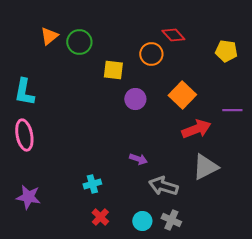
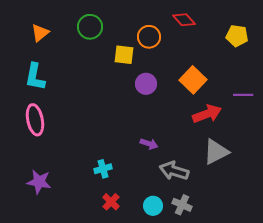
orange triangle: (49, 36) -> (40, 33), moved
orange circle: (151, 54) -> (149, 37), moved

